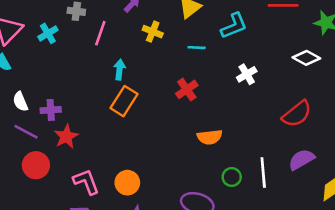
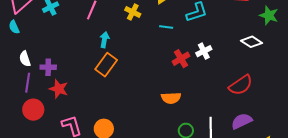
red cross: (187, 89) -> (181, 59), moved
purple line: (26, 132) -> (28, 83), turned 66
red star: (66, 136) -> (59, 89), turned -30

